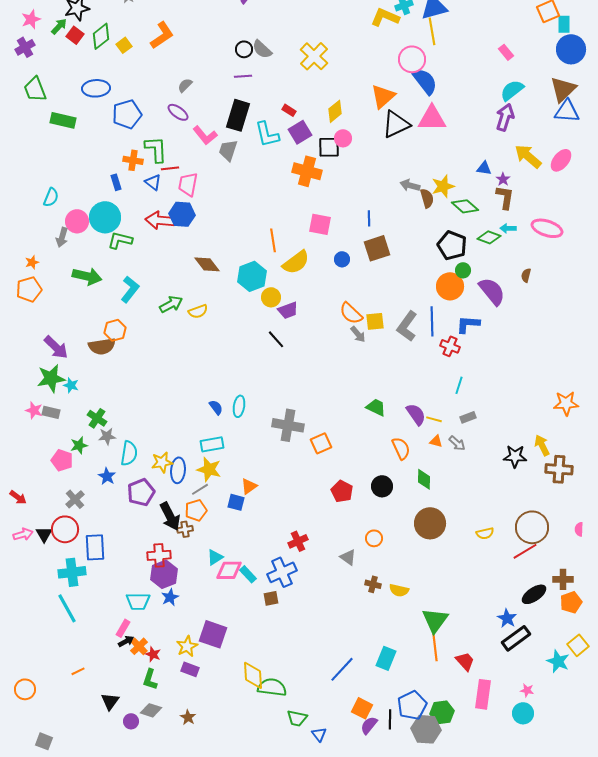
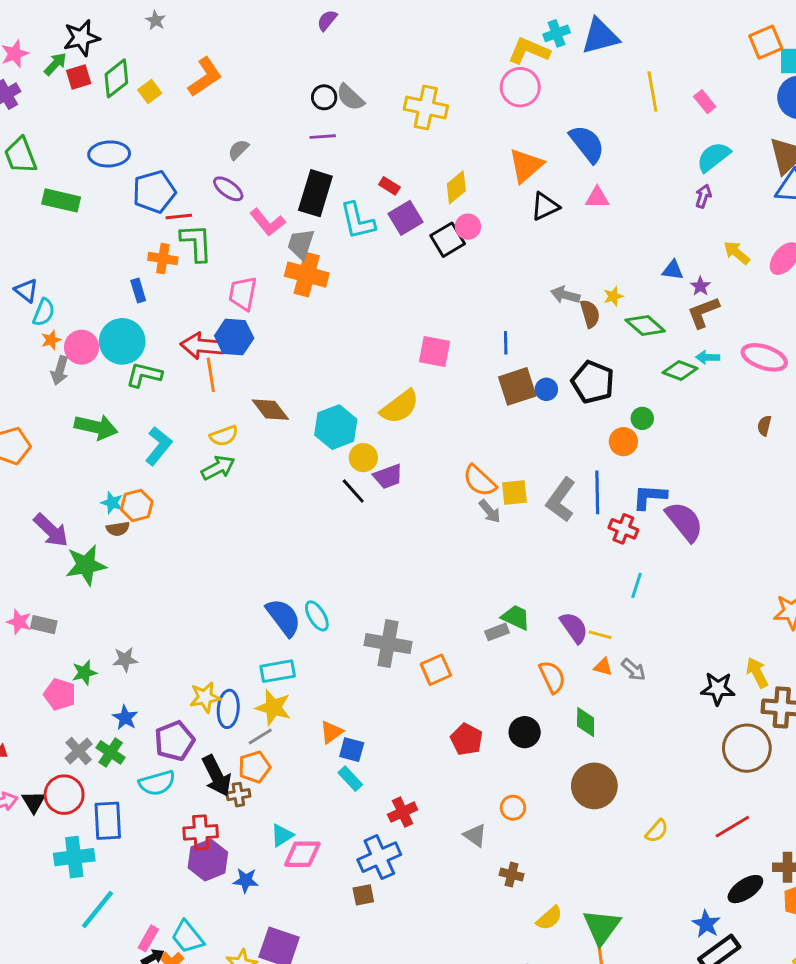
yellow line: (432, 31) -> (652, 92), moved
red square: (75, 35) -> (79, 77), turned 36
yellow cross: (314, 56) -> (426, 107), turned -32
pink circle: (412, 59) -> (520, 87), moved
purple arrow: (505, 117) -> (703, 196), size x0.6
pink triangle: (432, 118) -> (597, 198), size x0.6
black triangle: (396, 124) -> (545, 206), size x0.7
black square: (329, 147) -> (448, 240), turned -30
yellow arrow: (528, 156) -> (737, 253), size x0.7
red line: (170, 168) -> (179, 216), moved
orange cross: (307, 171) -> (307, 275), moved
blue triangle: (153, 182) -> (26, 291), moved
yellow star: (443, 186) -> (613, 296), size x0.6
brown L-shape: (505, 197) -> (703, 312), turned -120
orange line: (273, 240) -> (211, 375), moved
black pentagon: (452, 245) -> (593, 382), moved
blue circle: (342, 259) -> (546, 389), moved
orange star: (32, 262) -> (51, 340), moved
brown semicircle: (526, 275) -> (764, 426), moved
orange circle: (450, 286) -> (623, 442), size x0.7
purple semicircle: (492, 291) -> (684, 522), moved
yellow semicircle: (198, 311) -> (224, 436), moved
black line: (276, 339) -> (353, 491), moved
brown semicircle: (102, 346) -> (118, 529), size x0.6
green star: (51, 378) -> (86, 565), moved
cyan star: (71, 385) -> (112, 503), moved
cyan ellipse: (239, 406) -> (317, 616), turned -40
blue semicircle: (216, 407) -> (283, 617), size x1.8
gray rectangle: (468, 417) -> (497, 632), moved
green cross: (97, 418) -> (111, 752), moved
cyan semicircle: (129, 453) -> (157, 783), moved, turned 65
blue square: (236, 502) -> (352, 750), moved
brown circle: (532, 527) -> (747, 748), moved
yellow semicircle: (485, 533) -> (657, 831), moved, turned -36
cyan rectangle: (248, 574) -> (350, 779), moved
yellow semicircle: (399, 590) -> (549, 918), moved, turned -54
blue star: (170, 597) -> (246, 880), moved, turned 30
cyan trapezoid: (138, 601) -> (188, 937), moved, turned 50
cyan line: (67, 608) -> (97, 909), moved, turned 68

